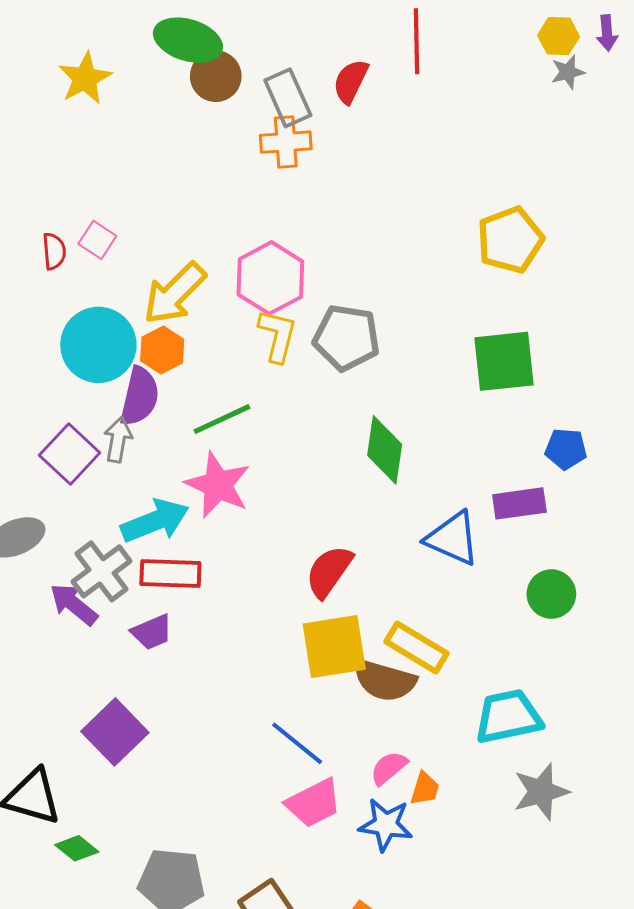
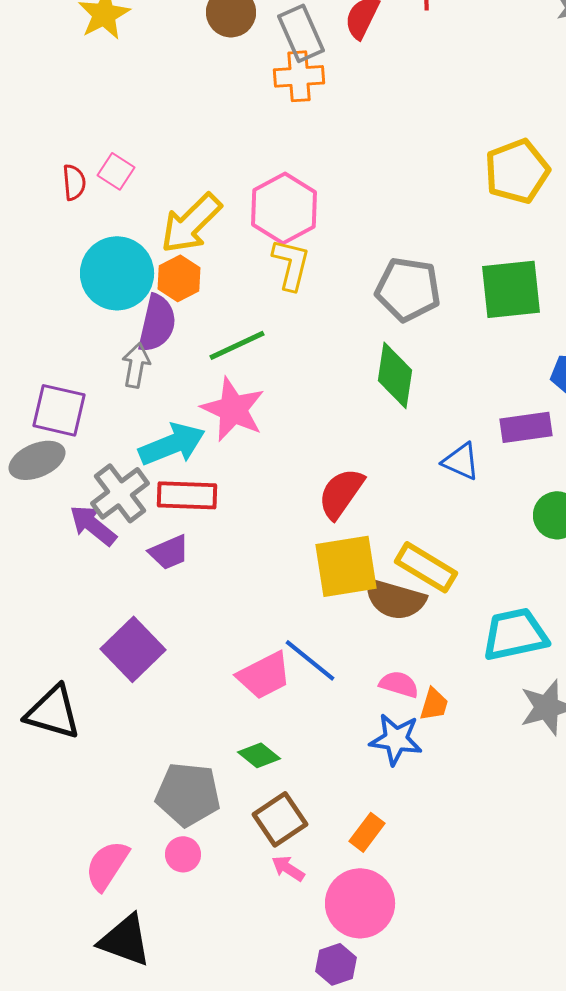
gray pentagon: (347, 338) -> (408, 289), moved
purple square: (70, 454) -> (59, 410), moved, turned -30
blue triangle: (453, 538) -> (461, 461), size x0.7
pink semicircle: (389, 768) -> (399, 684), turned 57
pink trapezoid: (314, 803) -> (264, 675), moved
green diamond: (77, 848) -> (259, 755), moved

